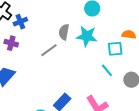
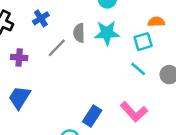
blue cross: (20, 22) -> (41, 18), moved
gray line: (49, 50) -> (57, 48), moved

